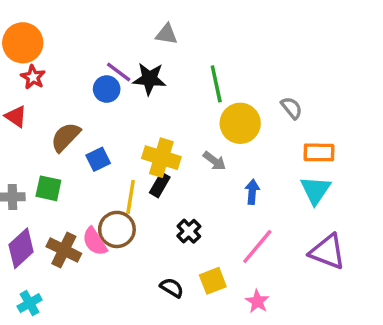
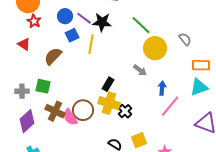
green line: (216, 84) -> (141, 25), turned -35
blue circle: (107, 89) -> (65, 16), moved
yellow cross: (161, 158) -> (109, 103), moved
blue square: (98, 159) -> (72, 35), moved
cyan triangle: (316, 190) -> (199, 87), turned 36
yellow line: (131, 197) -> (91, 44), moved
pink line: (257, 247) -> (170, 106), moved
brown cross: (64, 250) -> (55, 111), moved

